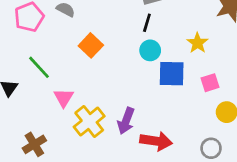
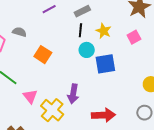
yellow star: (197, 43) -> (104, 31), moved
pink square: (210, 83) -> (134, 37), moved
purple arrow: (126, 121) -> (73, 94), moved

